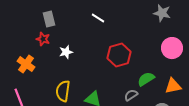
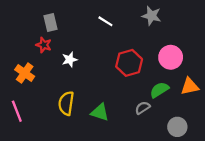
gray star: (162, 13) -> (152, 16), moved
pink circle: (172, 48) -> (171, 57), moved
orange triangle: (173, 86) -> (190, 86), moved

